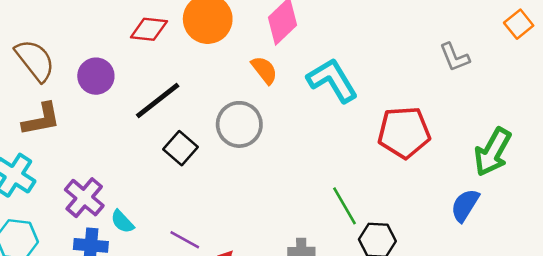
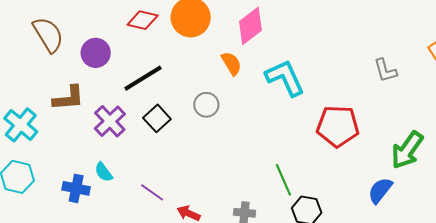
brown L-shape: (41, 119) -> (68, 98), moved
gray circle: (239, 124) -> (206, 105), size x0.7
purple cross: (84, 198) -> (110, 121), moved

